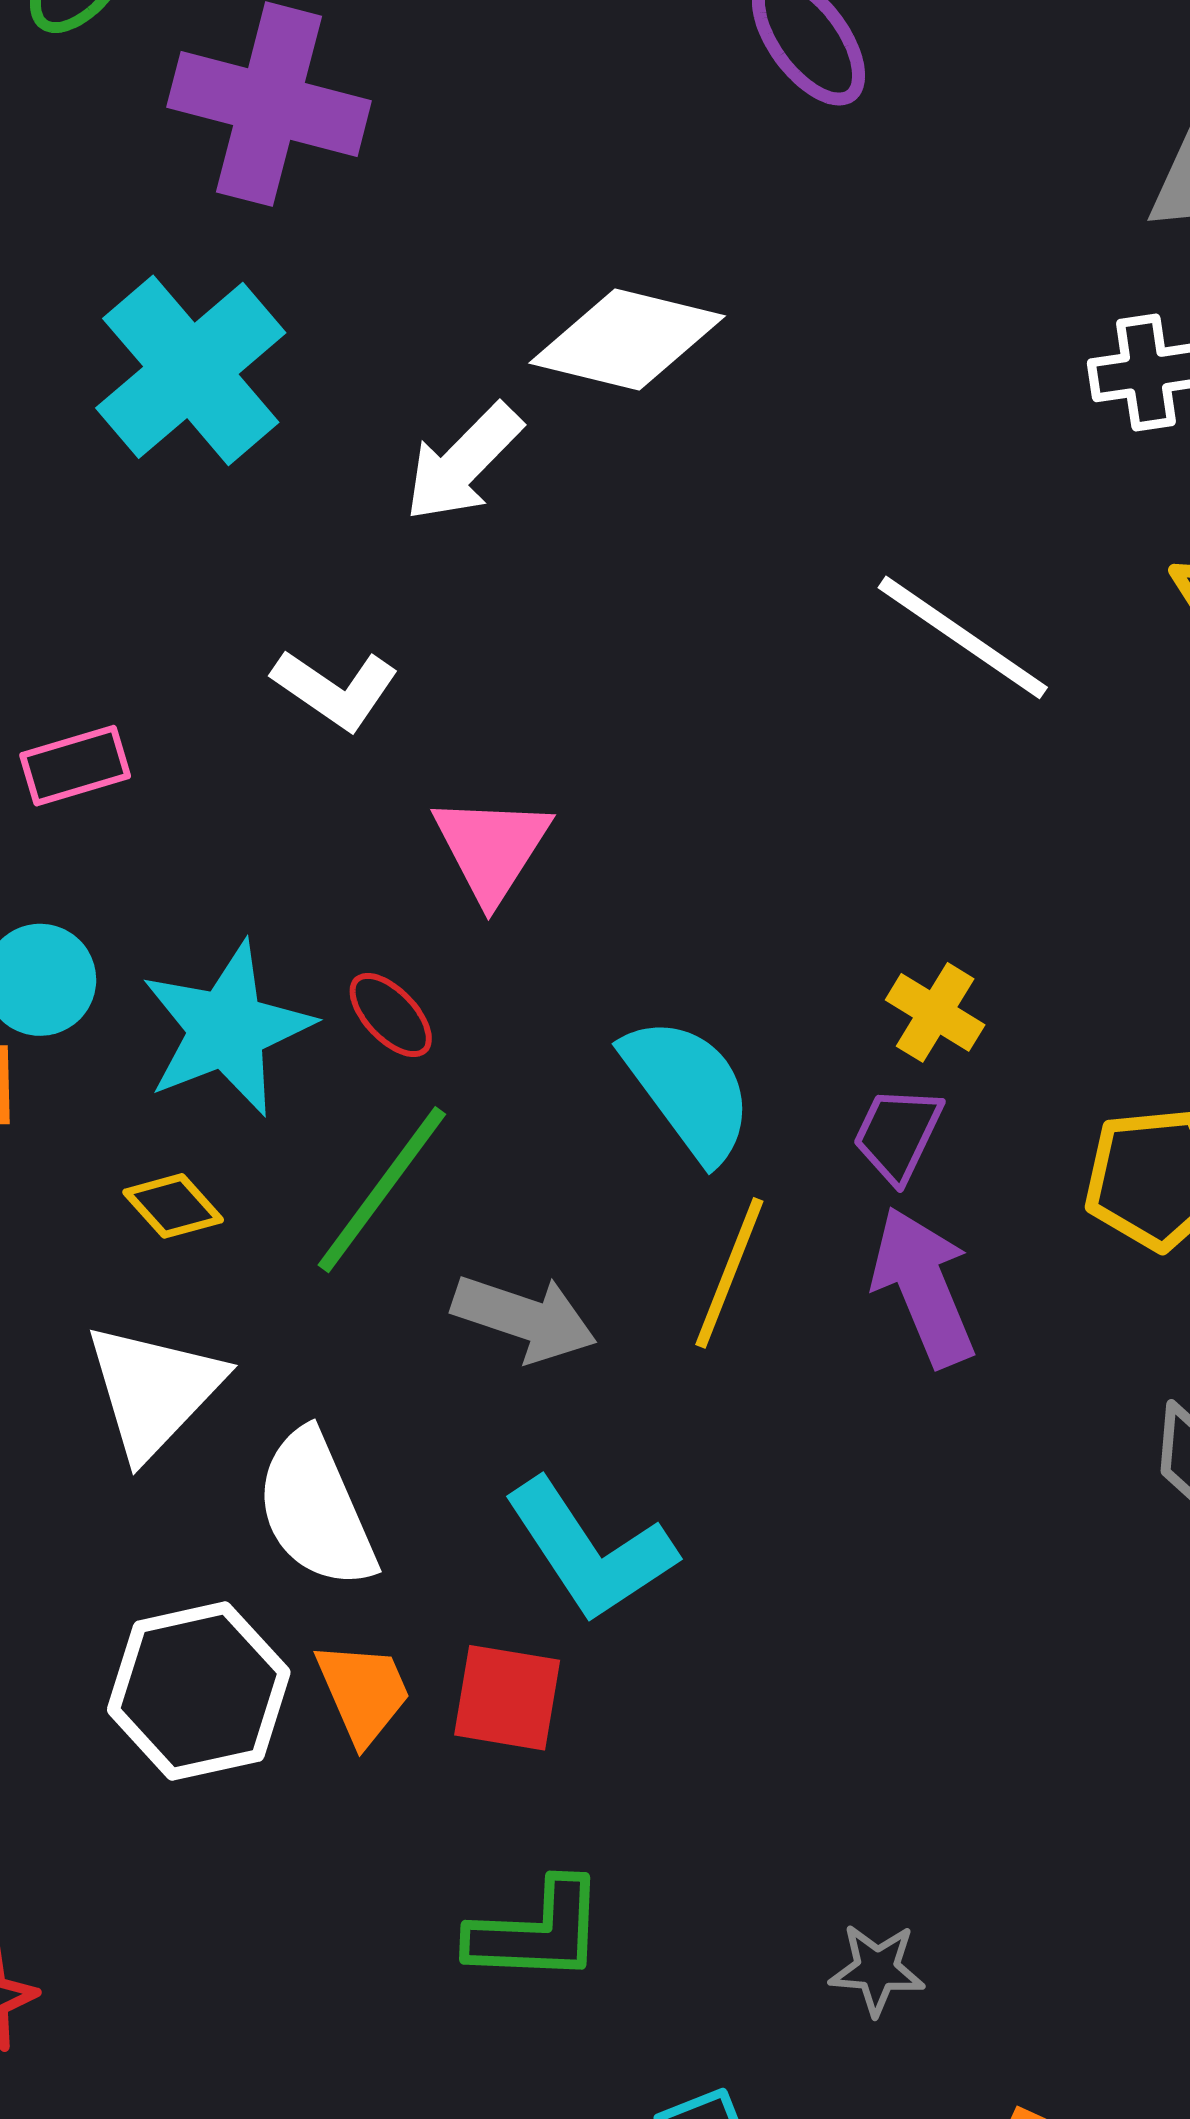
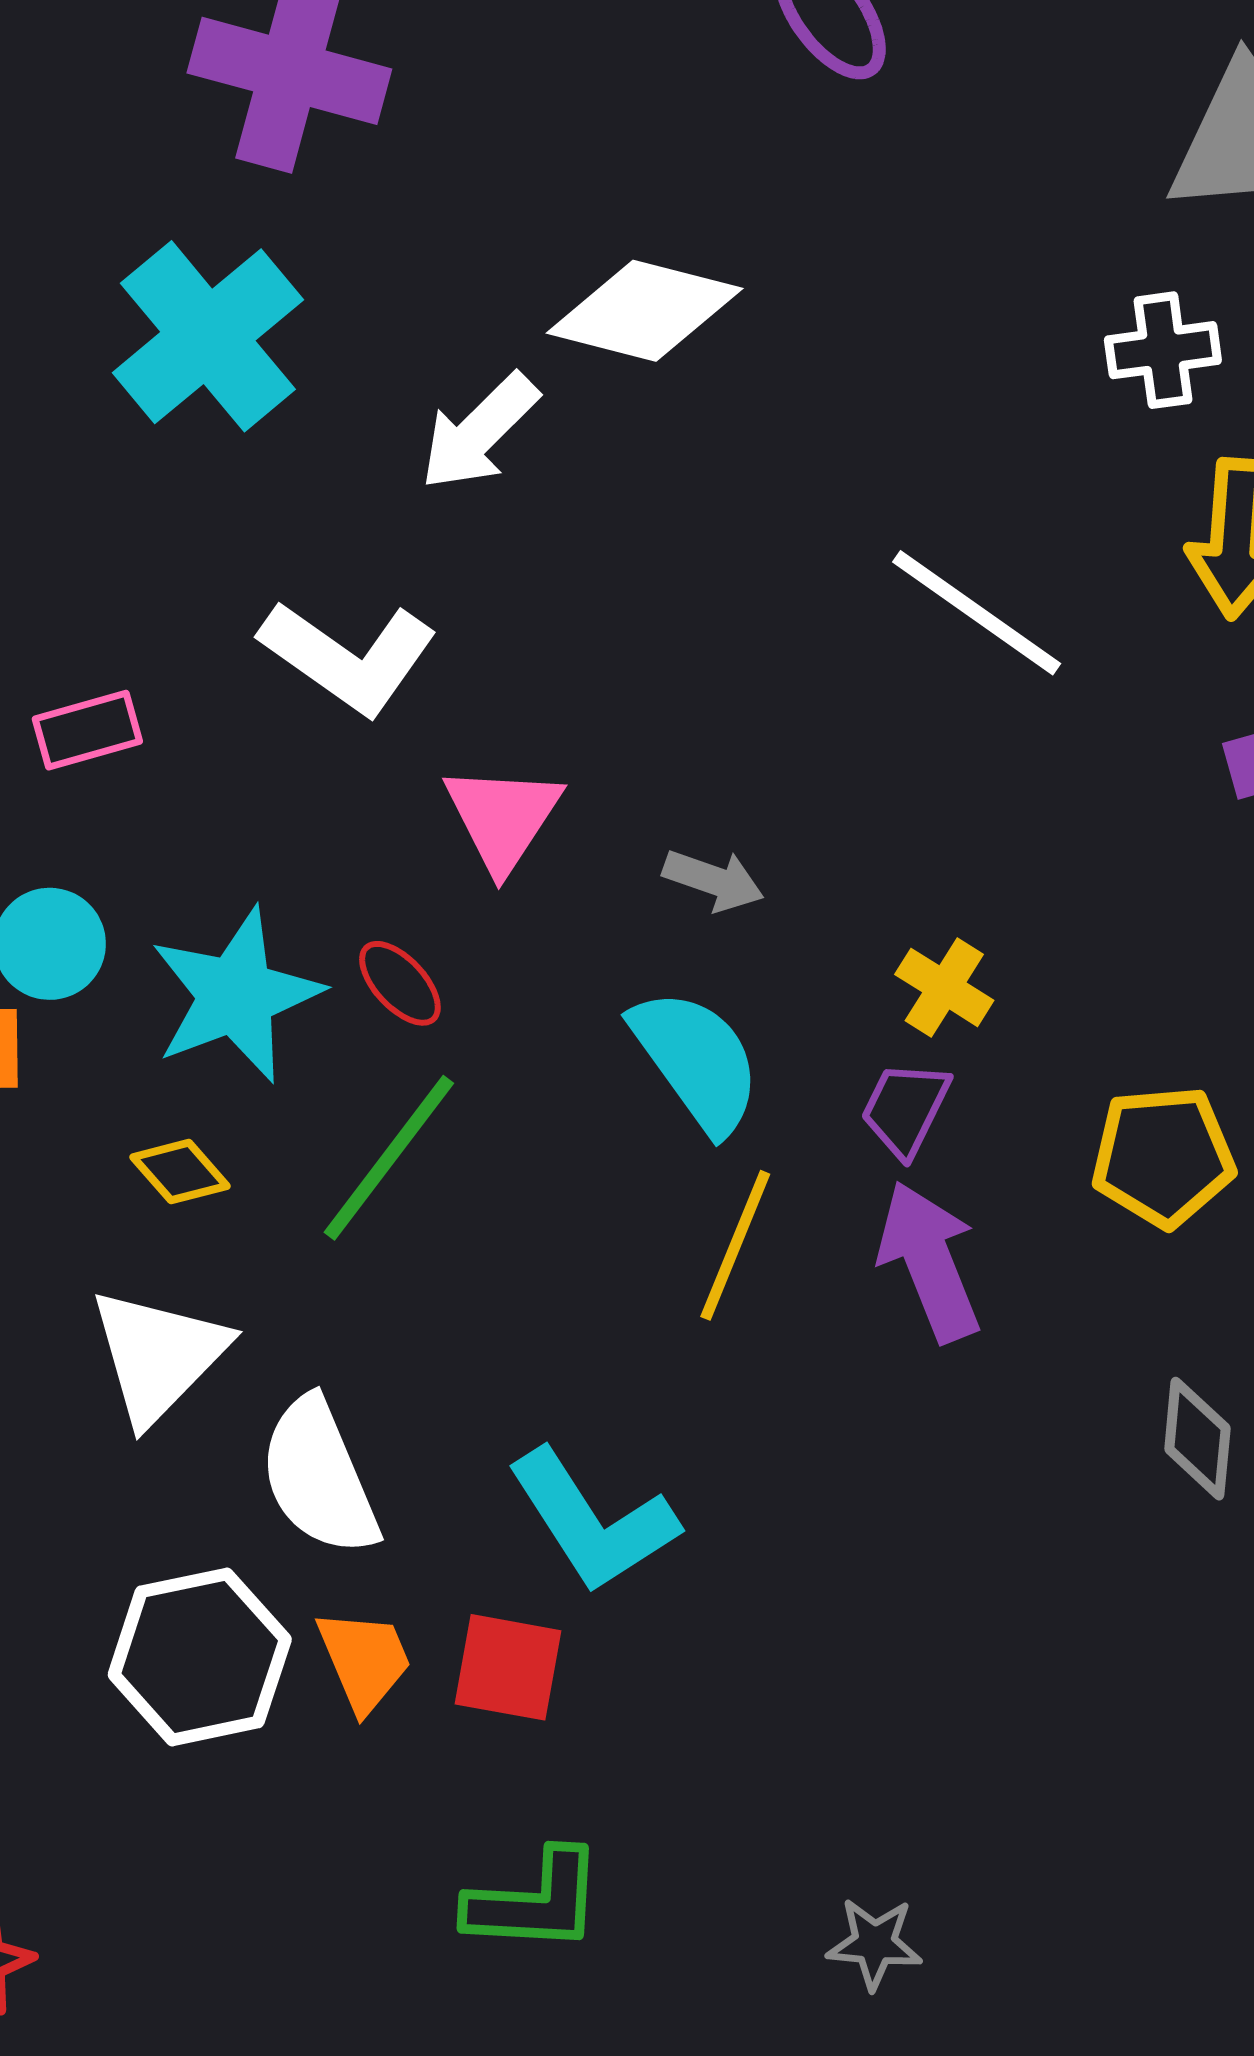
white L-shape: (335, 689) -> (348, 657), size x1.4
gray arrow: (524, 1318) -> (713, 880), moved, size x0.7

